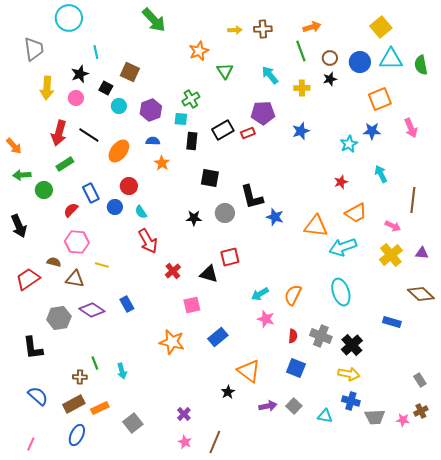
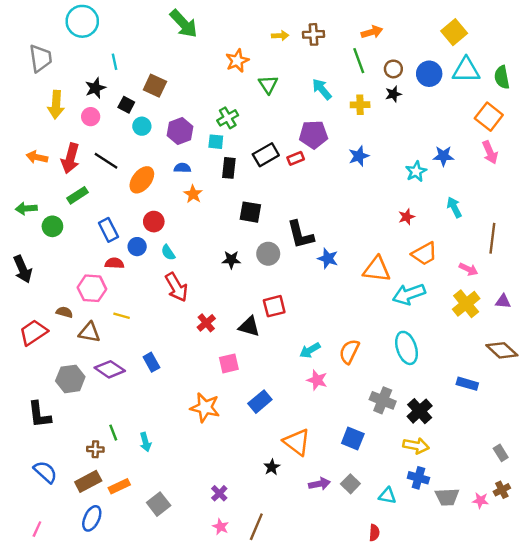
orange square: (380, 99) -> (489, 117), moved, turned -30
orange arrow: (14, 146) -> (37, 157), moved, turned 144
red semicircle: (71, 210) -> (114, 263), moved, turned 49
red semicircle: (293, 336) -> (374, 533), moved

